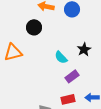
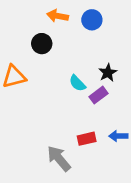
purple rectangle: (72, 76) -> (99, 95), moved

